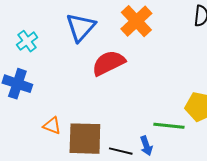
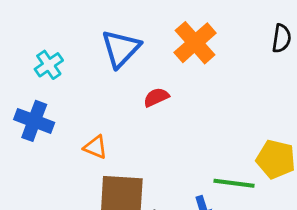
red semicircle: (108, 63) -> (156, 97), size x0.6
orange triangle: (52, 126) -> (96, 147), moved

